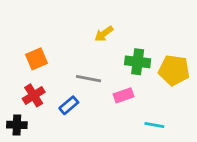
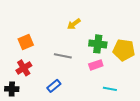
pink rectangle: (124, 95) -> (96, 65), moved
blue rectangle: (69, 105) -> (54, 86), moved

